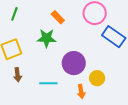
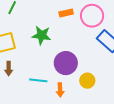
orange rectangle: (58, 17) -> (66, 13), moved, turned -64
orange arrow: (81, 92) -> (60, 90), moved

